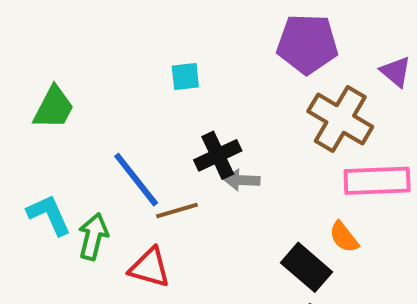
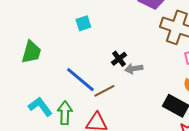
cyan square: (185, 76) -> (83, 23), moved
black cross: (218, 155) -> (119, 59), size x0.7

